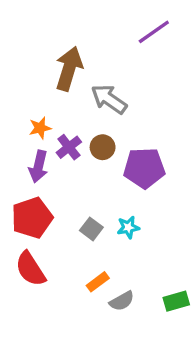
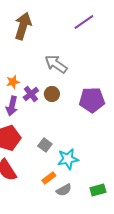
brown arrow: (69, 69) -> (23, 26), moved
purple pentagon: (144, 168) -> (92, 100), moved
cyan star: (128, 227) -> (68, 159), moved, size x1.5

